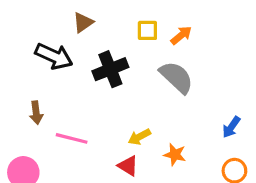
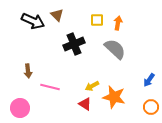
brown triangle: (83, 22) -> (57, 15), turned -40
orange arrow: (181, 35) -> (118, 23), turned -40
black arrow: (54, 56) -> (33, 21), moved
orange star: (175, 155) -> (114, 97), size x1.6

